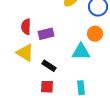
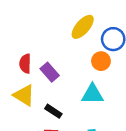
purple rectangle: (46, 34) -> (50, 72), turned 63
orange circle: (95, 34) -> (101, 61), moved

